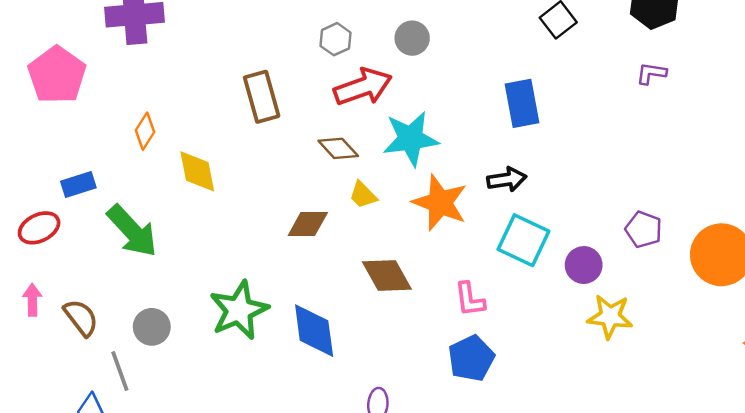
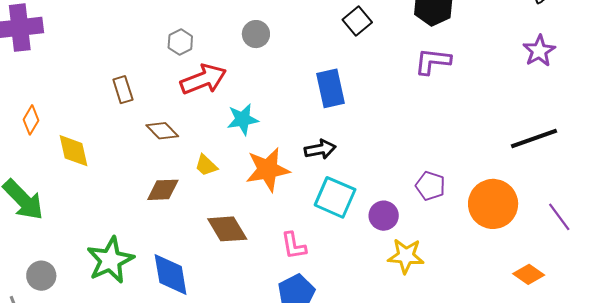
gray circle: (412, 38) -> (256, 34), moved
purple L-shape: (651, 73) -> (433, 61), size x1.5
brown rectangle: (262, 97) -> (123, 90), size x0.7
cyan star: (411, 139) -> (243, 119), size x0.7
brown diamond: (338, 148) -> (162, 131), moved
orange star: (440, 203) -> (268, 170), turned -30

